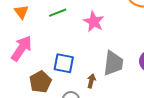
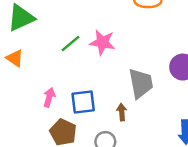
green line: (58, 13) -> (71, 43), moved
pink arrow: (22, 48) -> (49, 97), moved, size x0.6

